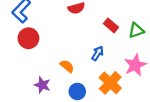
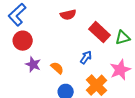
red rectangle: (111, 25) -> (99, 32), size x1.5
purple star: (42, 85) -> (33, 64), moved

